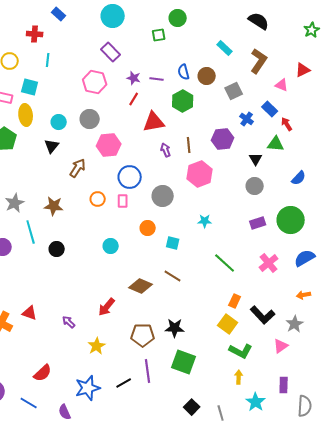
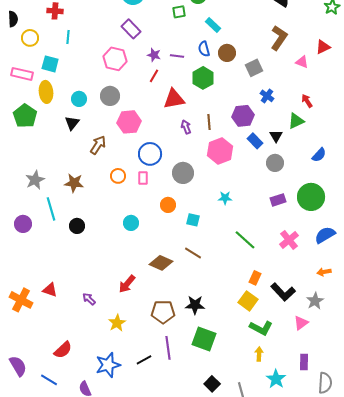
cyan rectangle: (225, 48) -> (213, 25), moved
blue rectangle: (270, 109) -> (255, 141), moved
green triangle: (276, 144) -> (296, 121), turned -30

